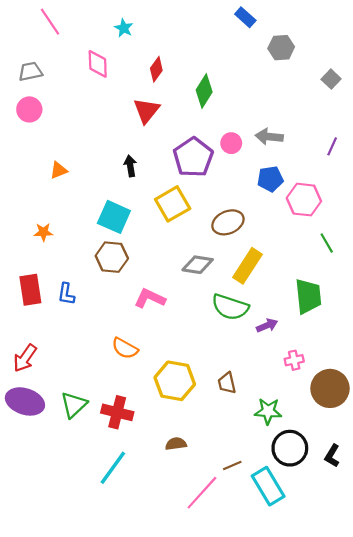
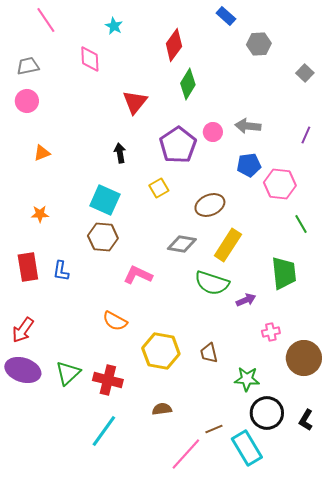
red diamond: (156, 69) -> (174, 45), moved, size x1.4
orange triangle: (59, 170) -> (42, 153), moved
yellow square: (173, 204) -> (159, 188), size x0.6

